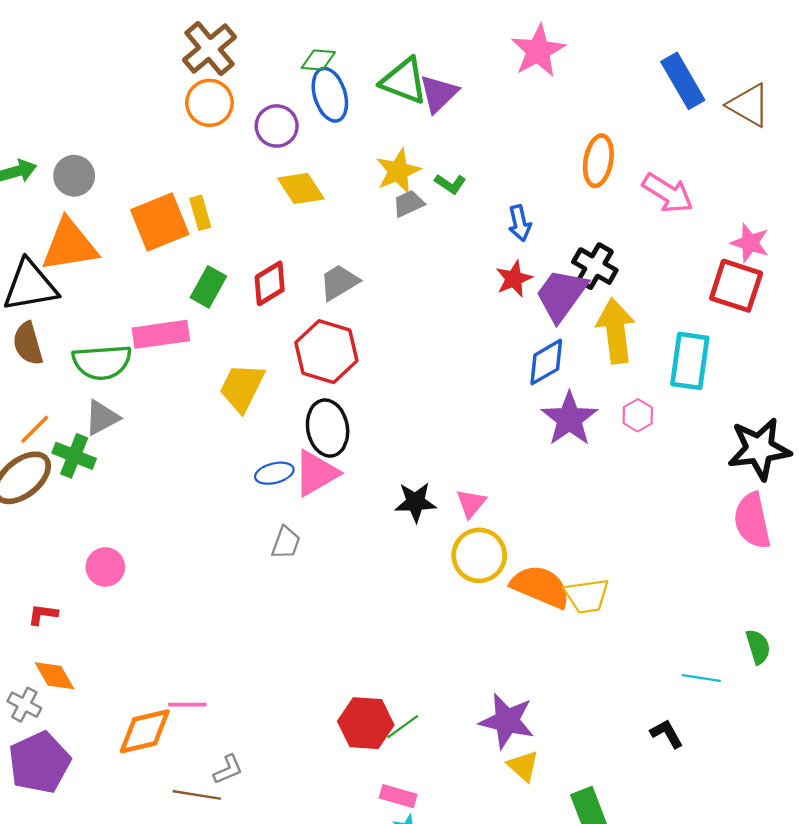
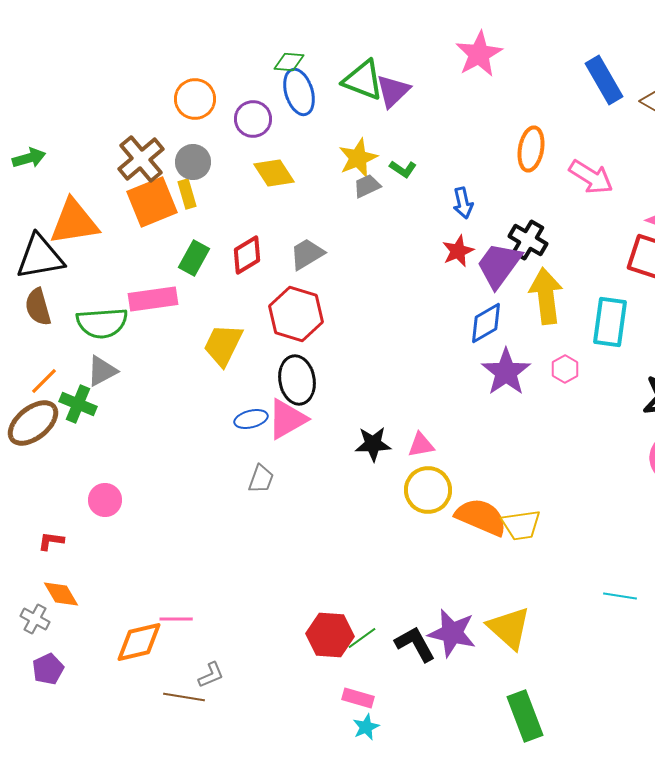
brown cross: (210, 48) -> (141, 159), moved
gray circle: (74, 176) -> (193, 162), moved
pink triangle: (471, 503) -> (421, 445), turned 40
black L-shape: (667, 734) -> (415, 644), moved, size x1.4
purple pentagon: (39, 763) -> (48, 669), size x0.6
yellow triangle: (523, 766) -> (509, 628), moved, size x1.6

